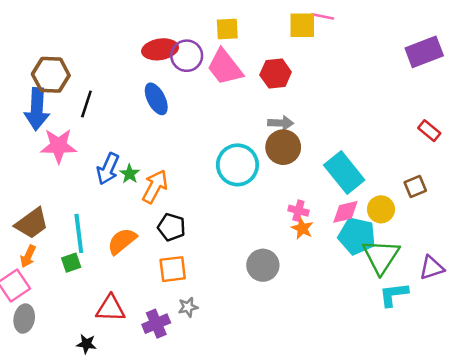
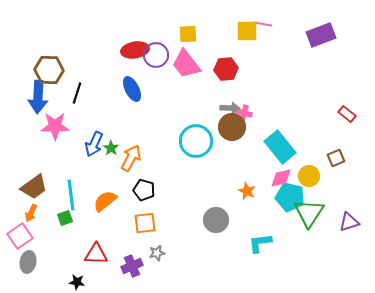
purple rectangle: (424, 52) -> (321, 35), moved
pink cross: (298, 211) -> (244, 113), moved
cyan L-shape: (394, 294) -> (260, 243), moved

